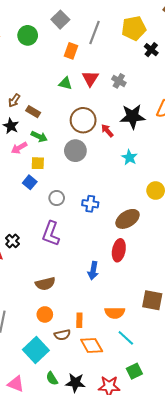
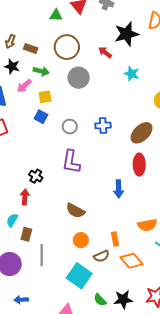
brown circle: (83, 120) -> (67, 47), moved
brown semicircle: (45, 284) -> (75, 211), turned 54

